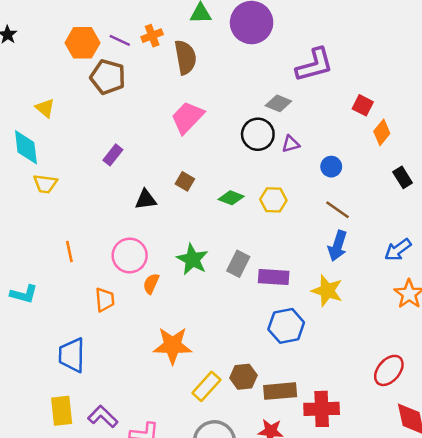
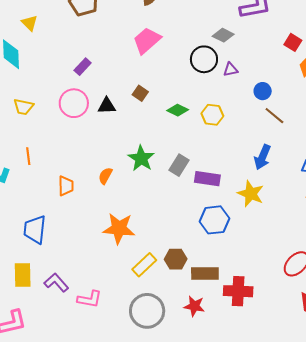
yellow trapezoid: (45, 184) -> (24, 107), moved
brown line: (338, 210) -> (274, 116), moved
orange line: (69, 252) -> (28, 156), moved
pink circle: (130, 255) -> (74, 103), moved

